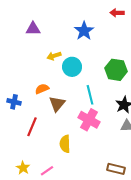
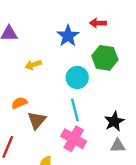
red arrow: (117, 13) -> (98, 23), moved
cyan circle: (72, 67) -> (77, 77), moved
green hexagon: (116, 70) -> (105, 58), moved

